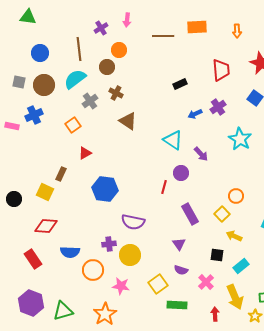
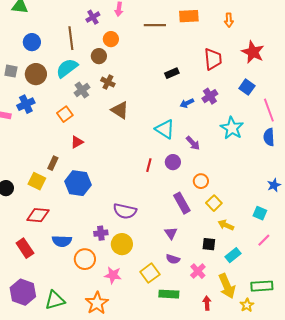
red line: (164, 187) -> (149, 165), moved
blue hexagon: (105, 189) -> (78, 183), moved
orange circle: (236, 196) -> (201, 181), moved

